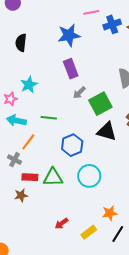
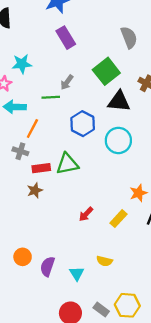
cyan star: (29, 85) -> (22, 64), turned 30
gray arrow: (79, 93) -> (67, 82), moved
cyan circle: (89, 176) -> (118, 140), moved

